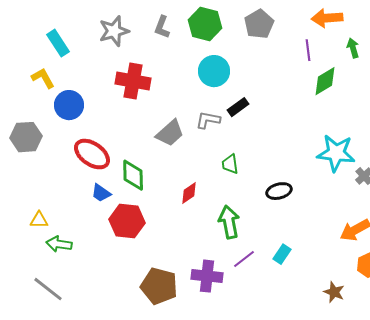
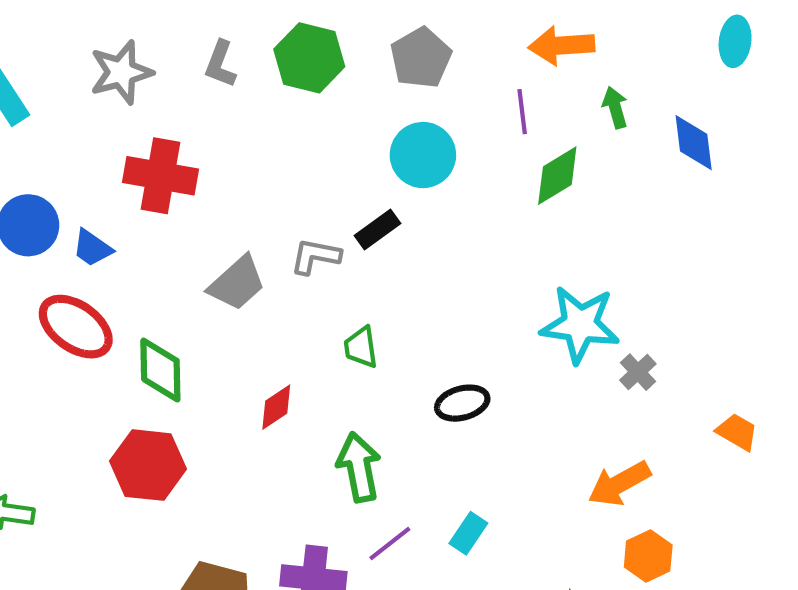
cyan circle: (214, 71) -> (423, 155), moved
blue trapezoid: (101, 193) -> (92, 248), moved

